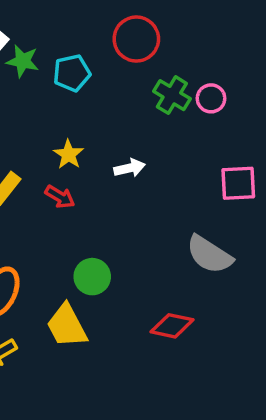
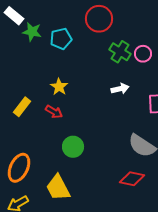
white arrow: (130, 168) -> (120, 89), moved
green circle: (92, 277) -> (73, 147), moved
red diamond: (172, 326) -> (132, 179), moved

